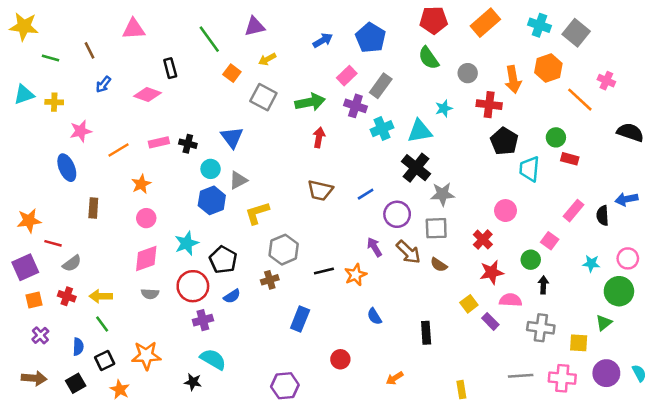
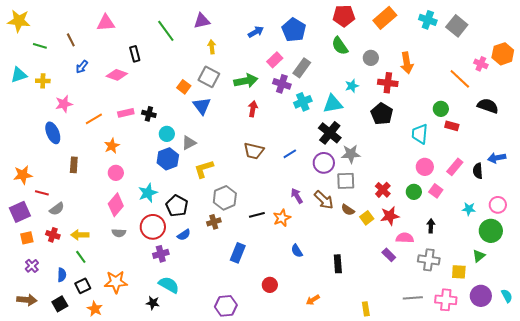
yellow arrow: (267, 59) -> (212, 47), turned 112
orange hexagon: (548, 68) -> (503, 54), moved
orange square: (232, 73) -> (184, 87), moved
black semicircle: (630, 132) -> (488, 106), moved
blue triangle: (232, 137) -> (202, 106), moved
black pentagon: (504, 141) -> (382, 114), moved
pink circle: (506, 211) -> (425, 167), moved
purple circle: (397, 214) -> (324, 163), moved
pink diamond: (146, 258) -> (116, 205), turned -30
green circle: (531, 260) -> (414, 192), moved
yellow square: (469, 304) -> (367, 218), moved

